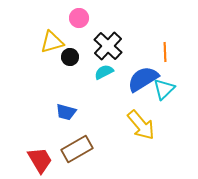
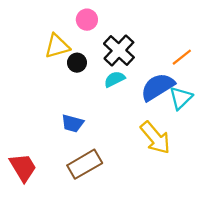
orange line: (165, 52) -> (182, 57), turned 54
red trapezoid: (40, 160) -> (23, 167), moved

